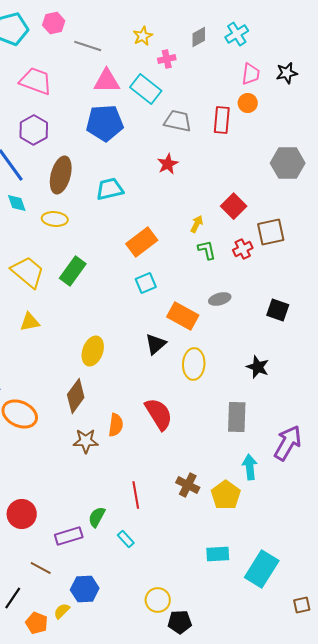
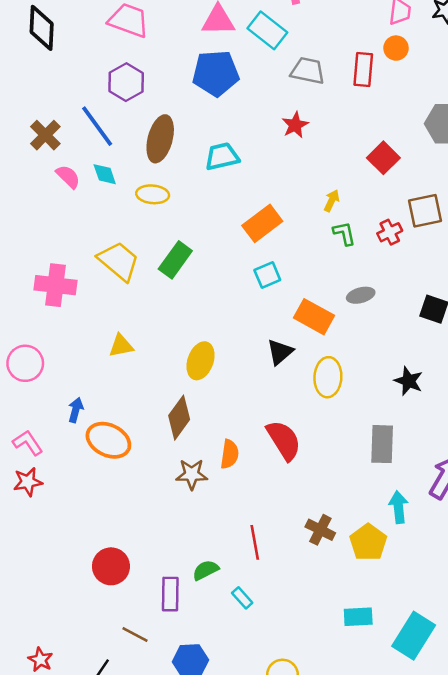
red square: (234, 206) -> (383, 158), moved
yellow triangle: (30, 322) -> (121, 346), moved
green semicircle: (97, 517) -> (206, 570), turned 35
purple rectangle: (69, 536) -> (170, 594), turned -72

